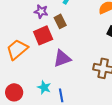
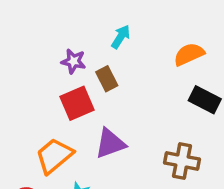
orange trapezoid: (17, 49) -> (54, 156), moved

